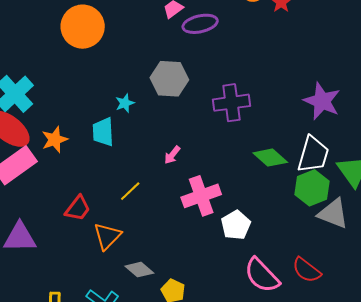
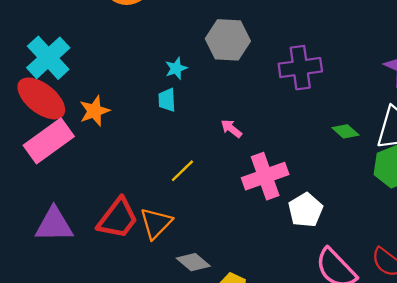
cyan trapezoid: (103, 132) -> (167, 100), moved, size x0.7
pink arrow: (172, 155) -> (231, 129), turned 90
green diamond: (270, 158) -> (345, 131), size x0.7
red trapezoid: (78, 208) -> (118, 218), moved, size x1.4

